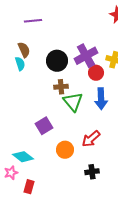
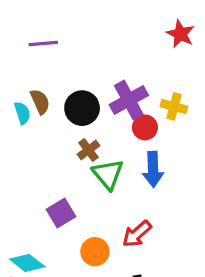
brown semicircle: (24, 50) -> (40, 102), moved
brown cross: (61, 87) -> (88, 150), turned -32

